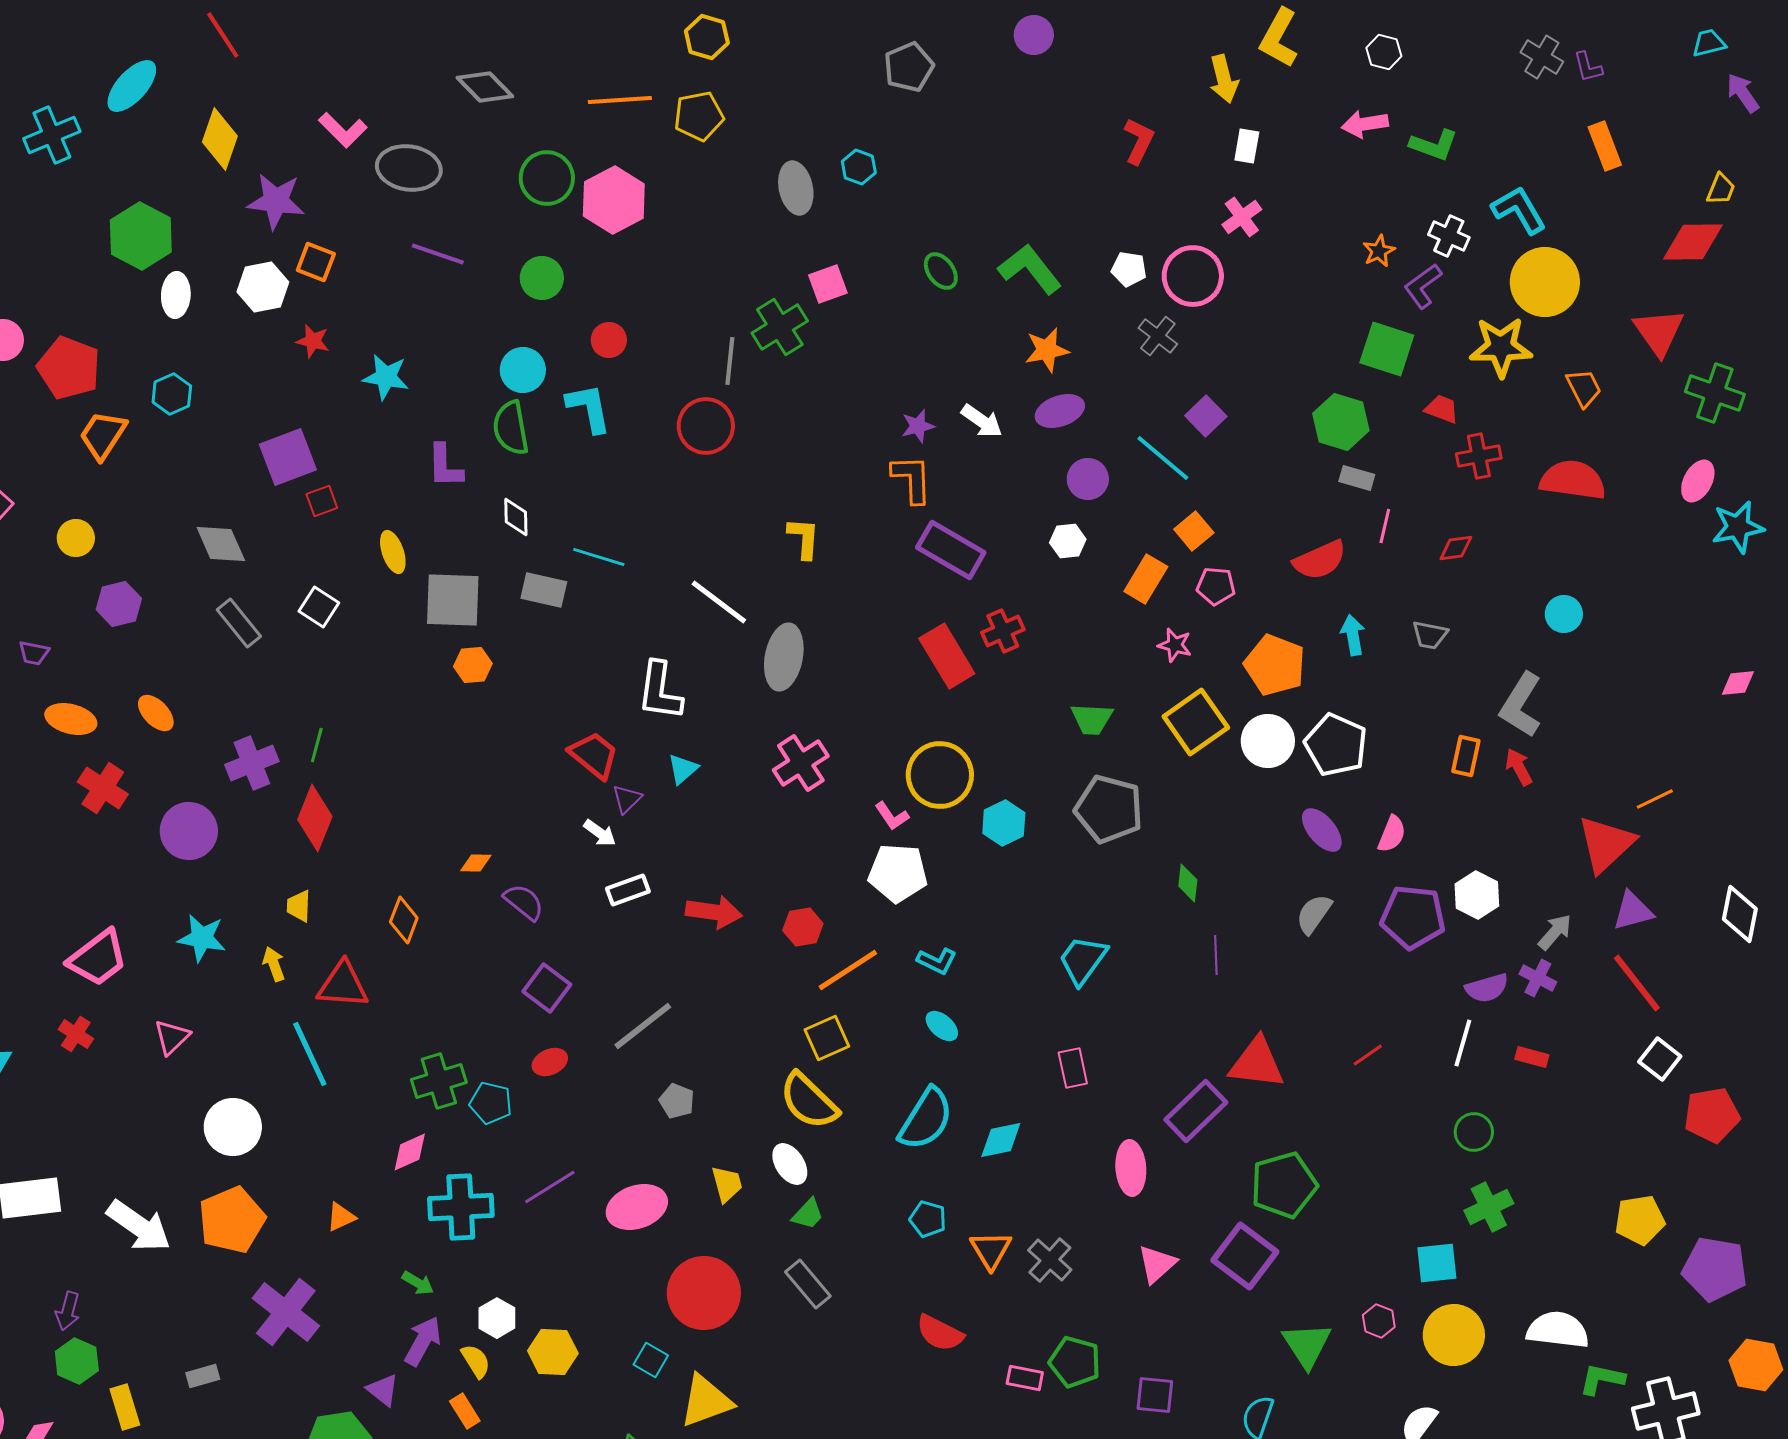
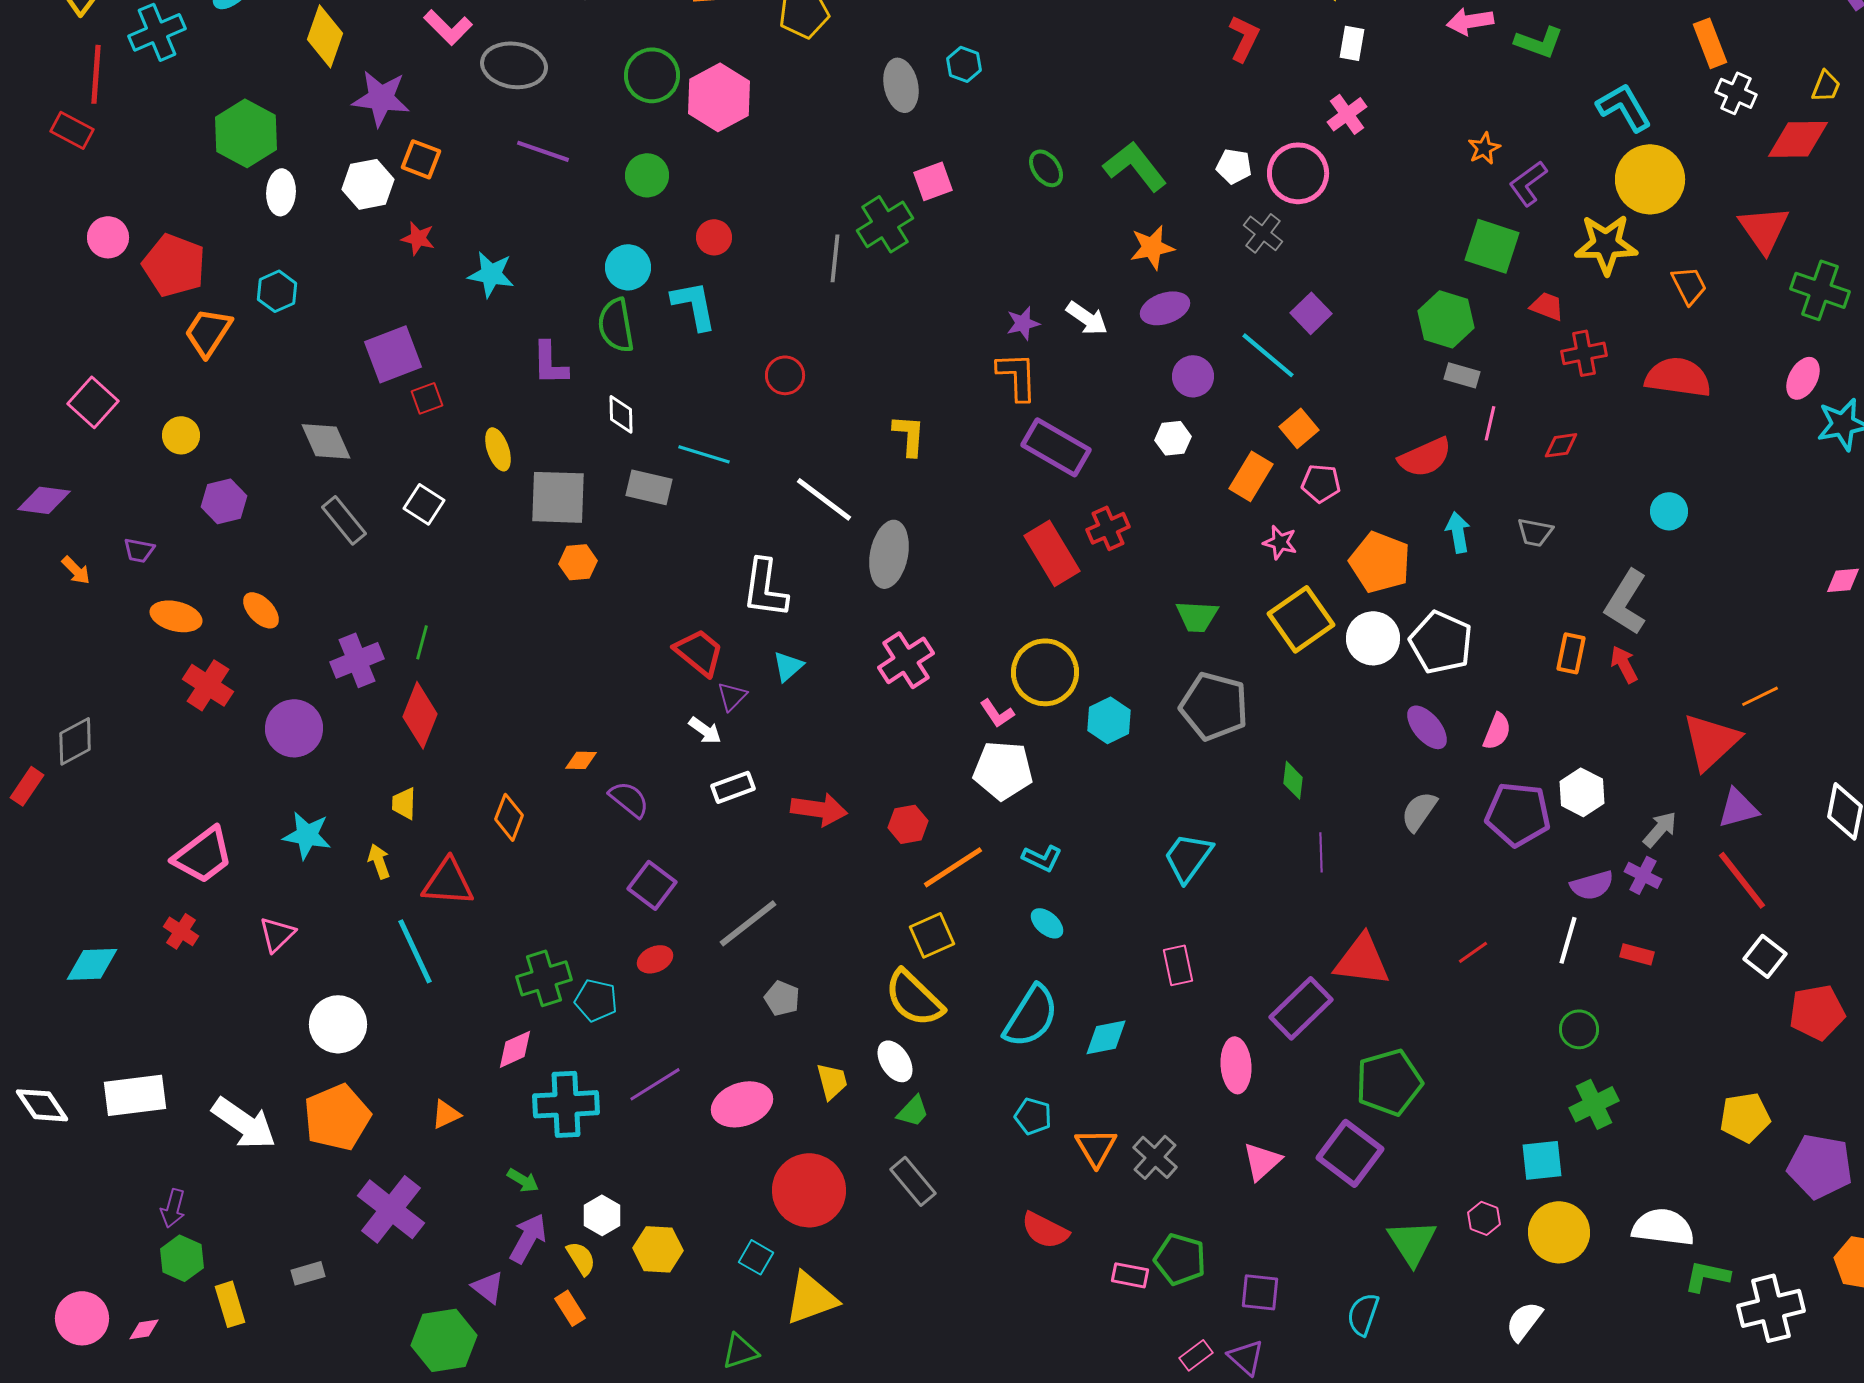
white cross: (1449, 236) -> (1736, 93), moved
red circle: (706, 426) -> (785, 375), moved, size x0.7

